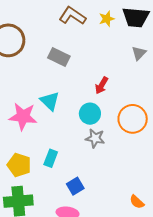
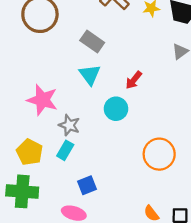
cyan triangle: (50, 101) -> (90, 75), moved
orange circle: (133, 119) -> (159, 154), moved
gray star: (95, 138) -> (69, 125), moved

